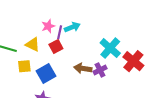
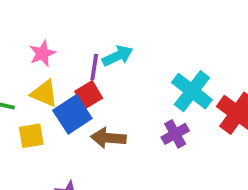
pink star: (48, 26) -> (42, 53), moved
brown arrow: (83, 68) -> (108, 138), moved
blue square: (46, 73) -> (72, 114), moved

